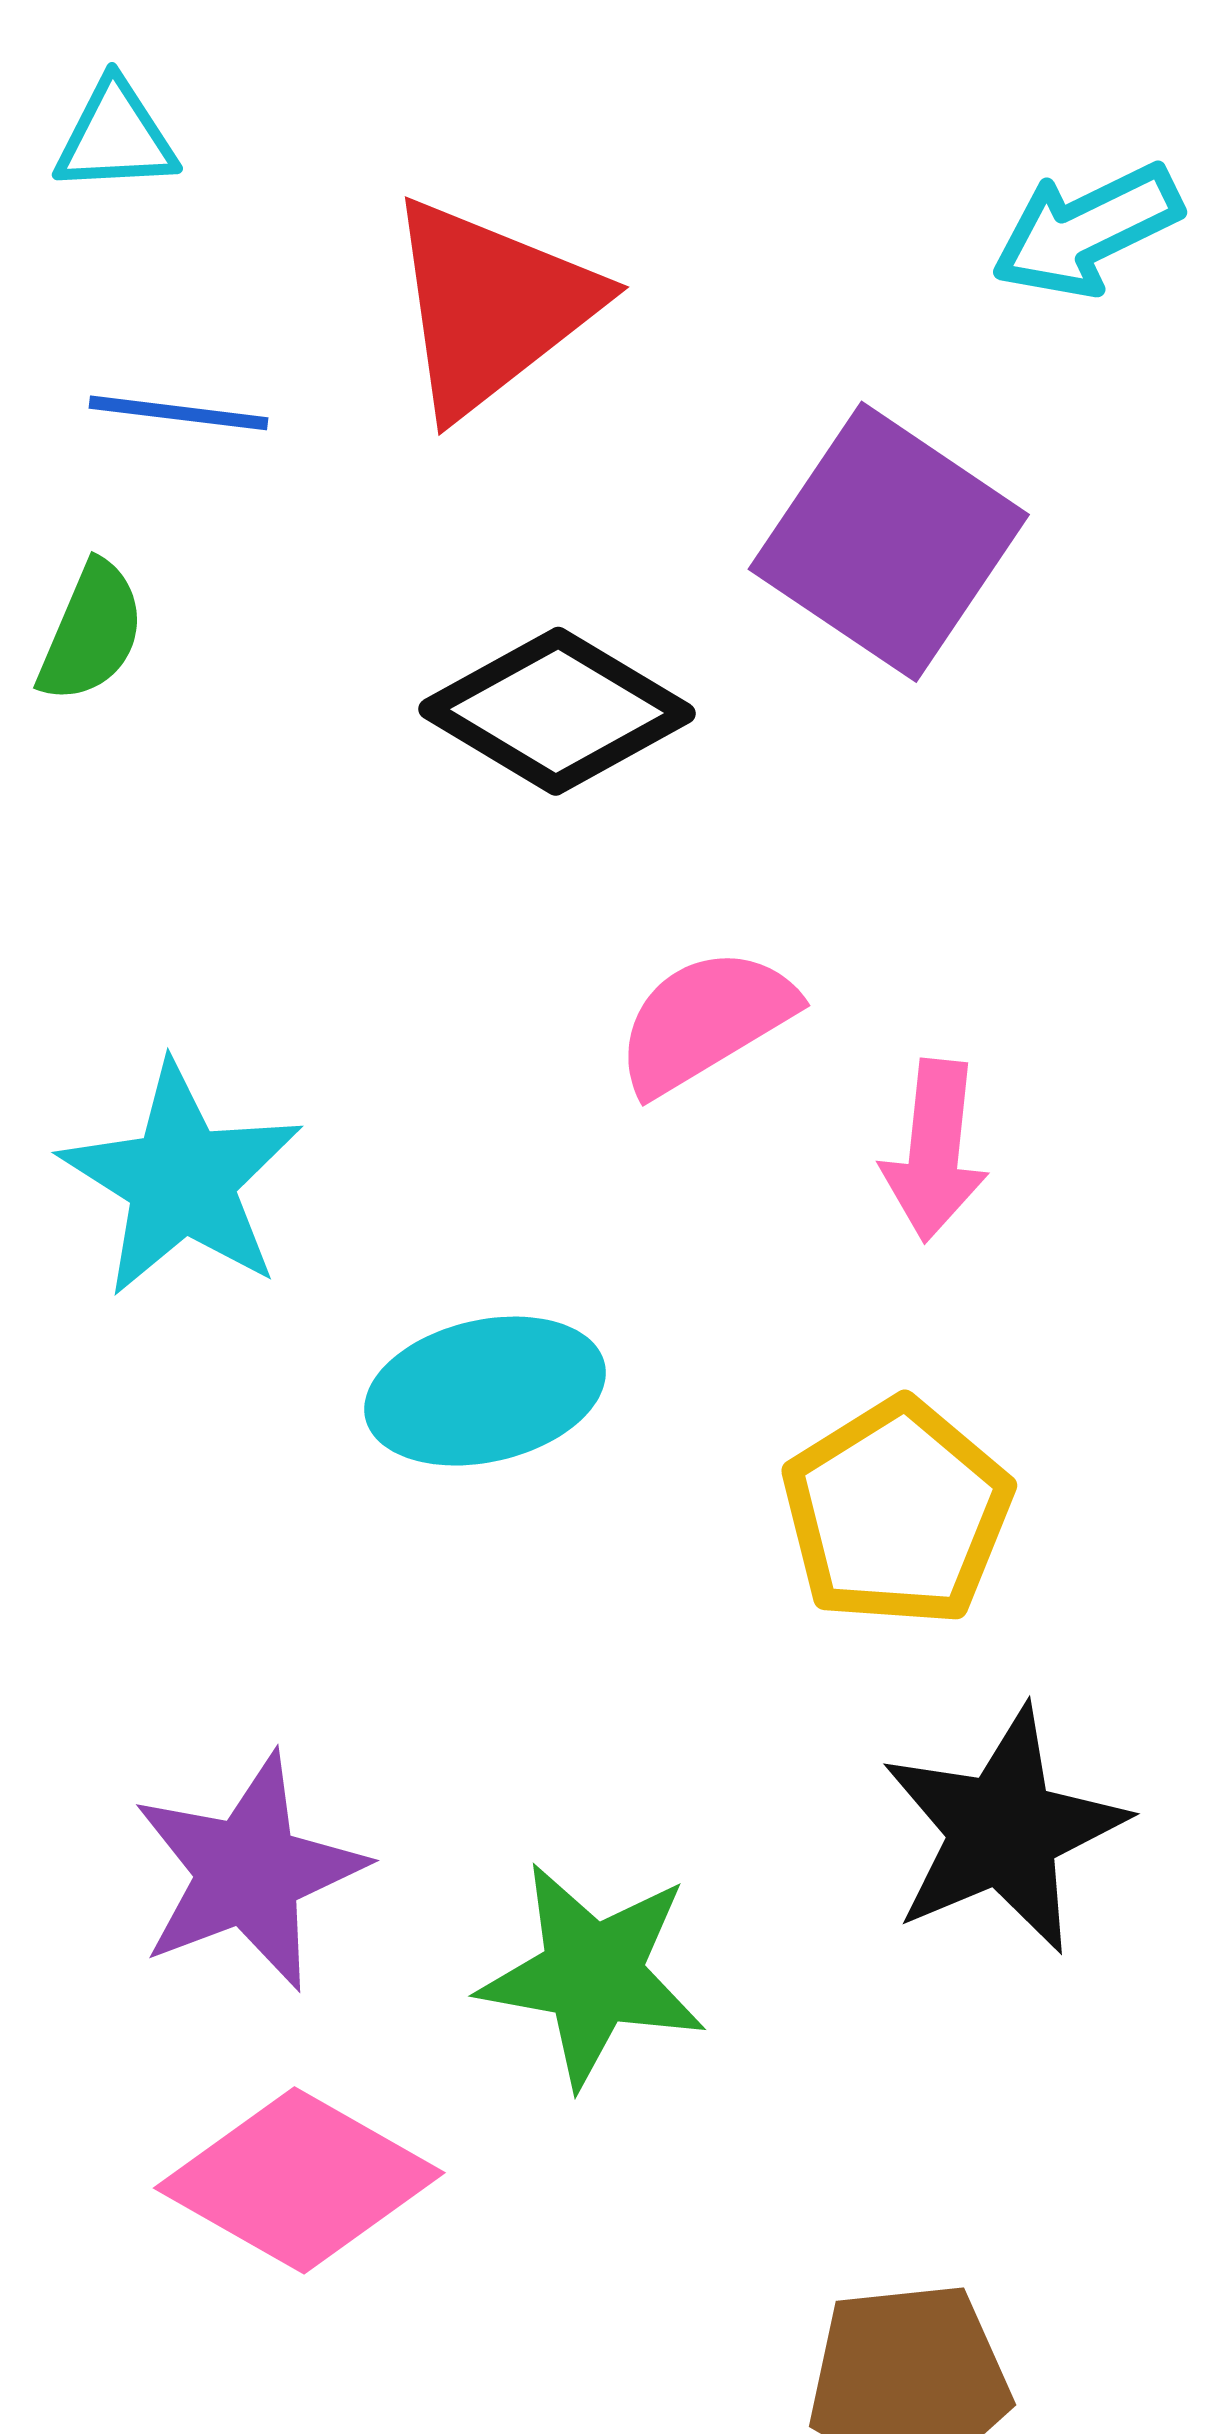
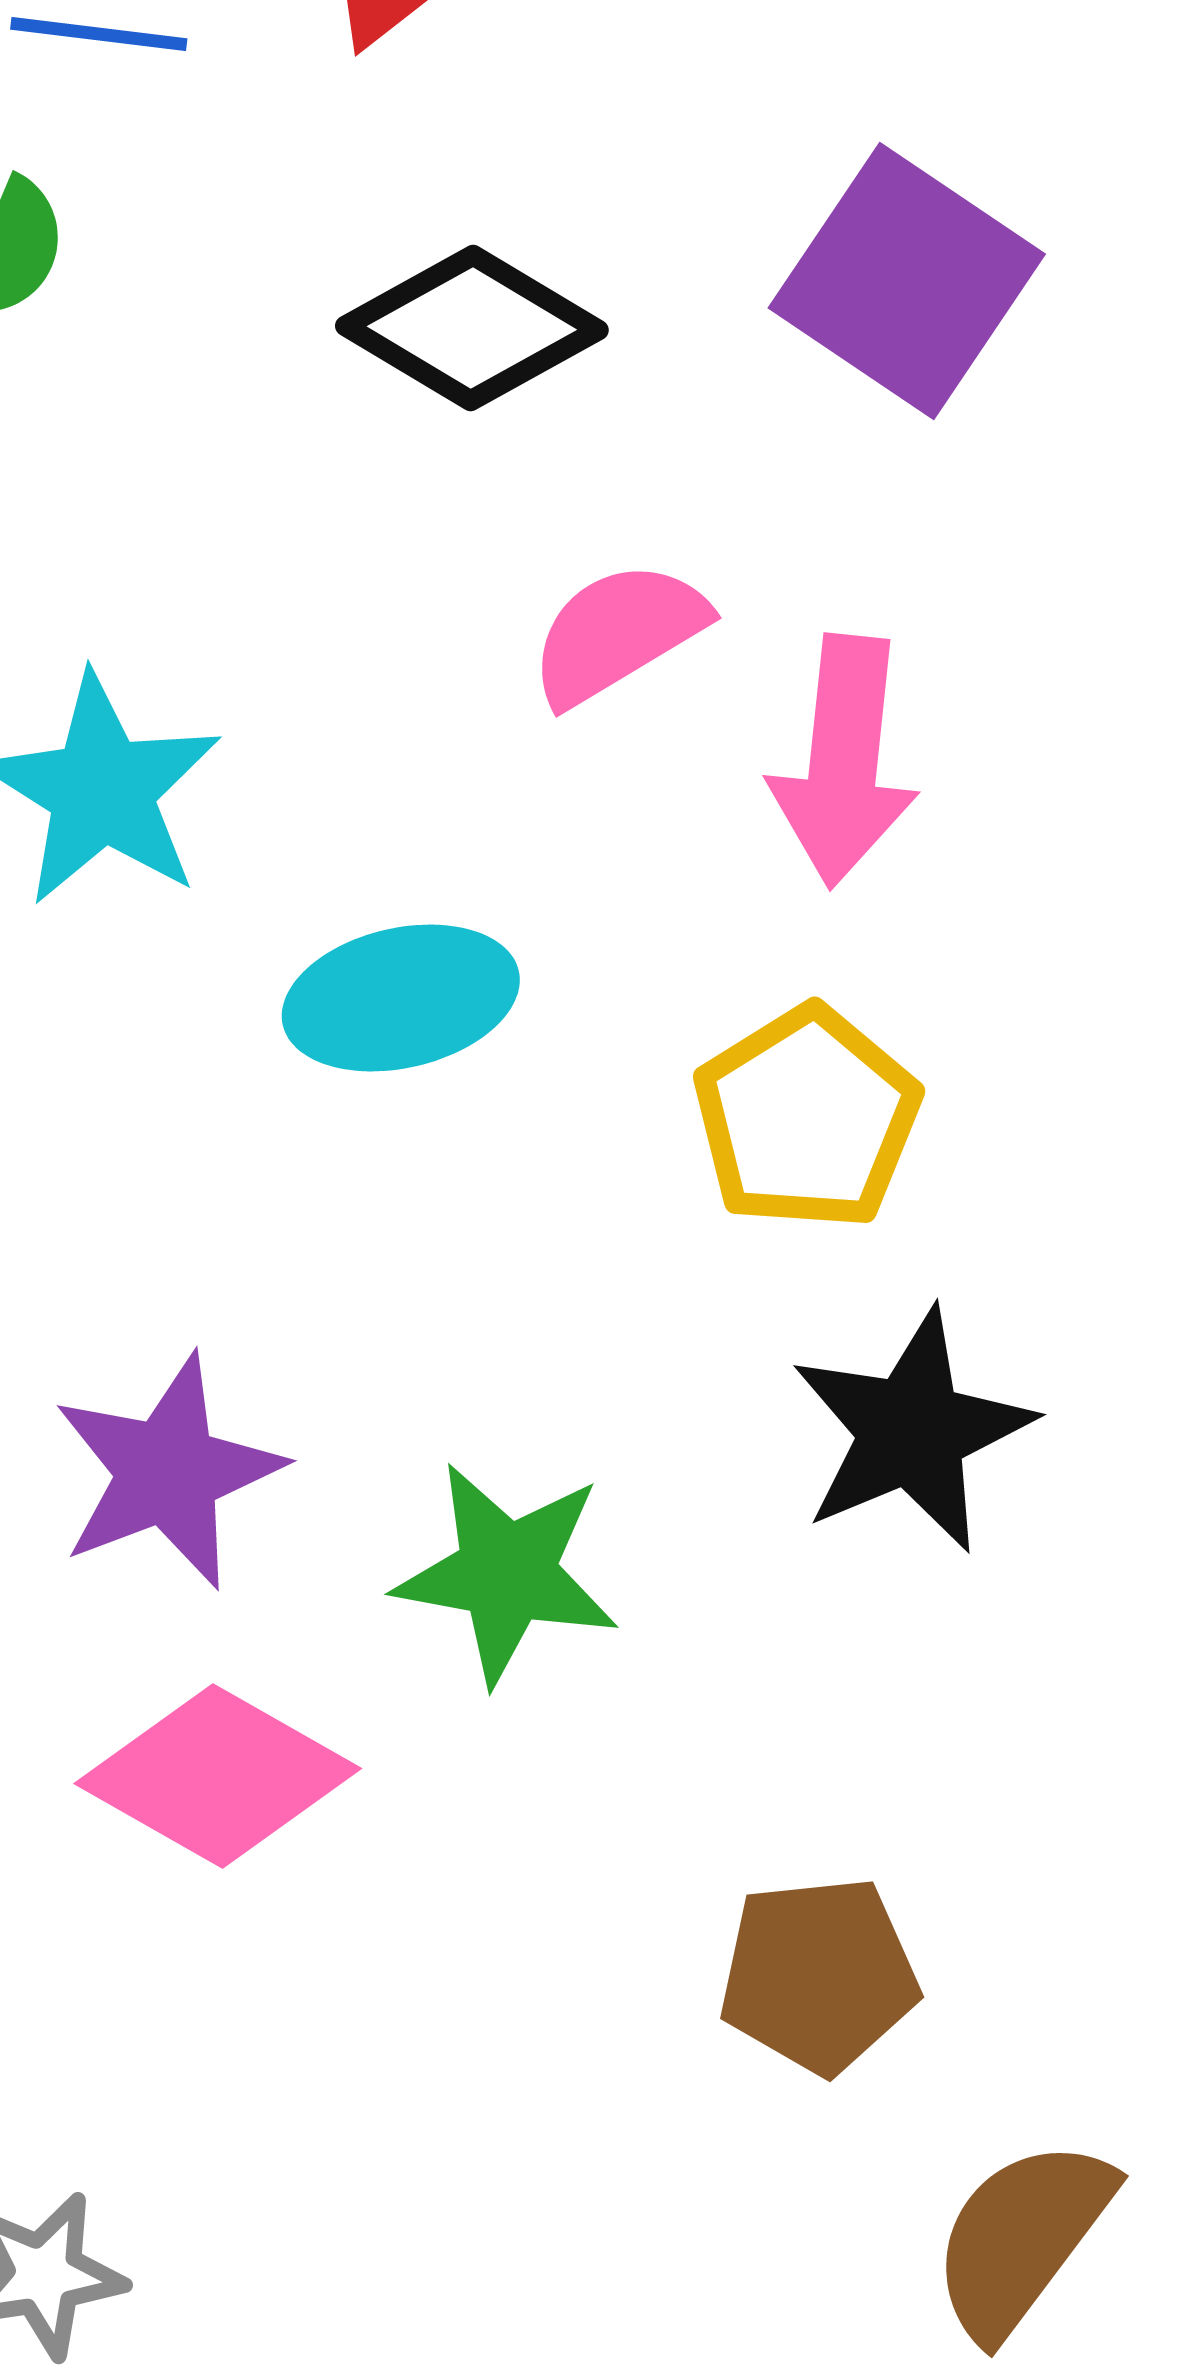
purple square: (889, 542) -> (907, 281), moved
pink arrow: (934, 1151) -> (844, 761), size x1.4

